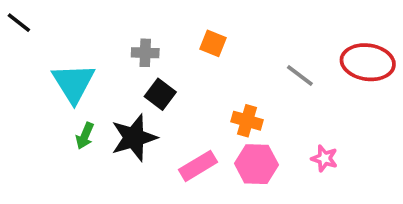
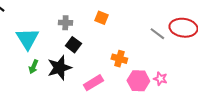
gray line: (300, 75) -> (157, 34), moved
pink hexagon: (256, 164) -> (138, 81), moved

